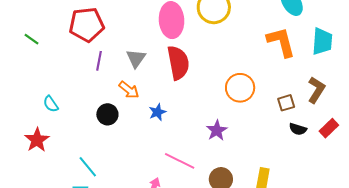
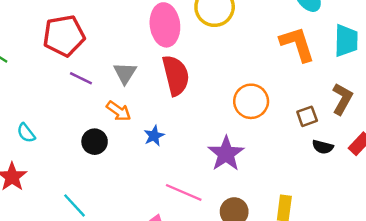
purple line: (99, 61) -> (81, 78), turned -72
purple star: (217, 130) -> (226, 154), size x1.4

